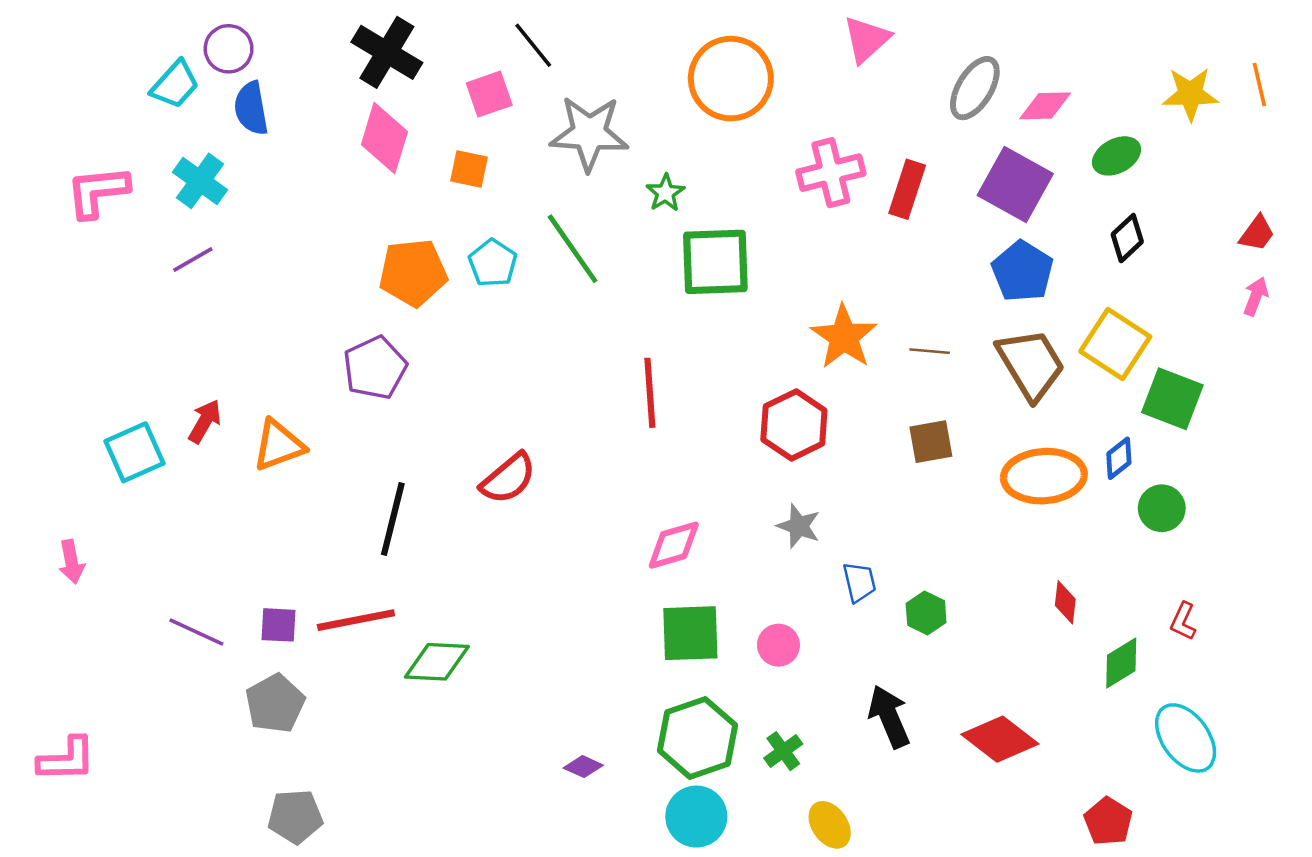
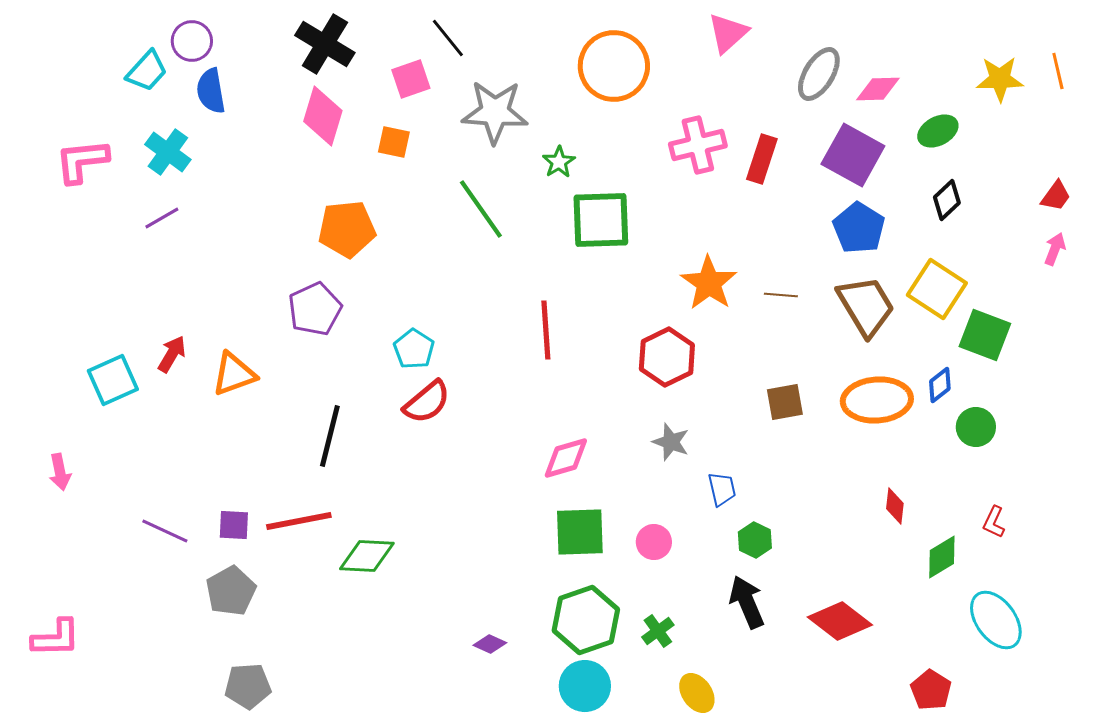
cyan pentagon: (493, 263) -> (414, 349), moved
brown square: (931, 442) -> (785, 402), moved
green hexagon: (926, 613) -> (755, 540), moved

